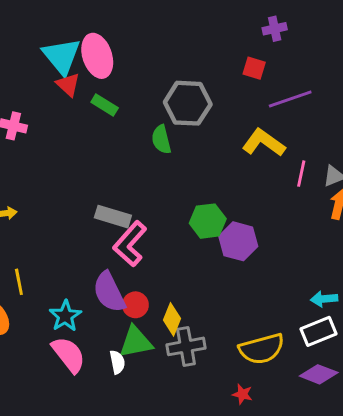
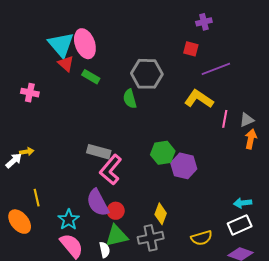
yellow diamond: (172, 319) -> (161, 214), moved
yellow semicircle: (262, 349) -> (202, 238), size x0.7

